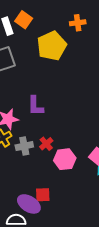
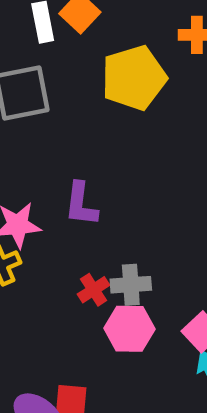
gray cross: (24, 146) -> (131, 285), moved

